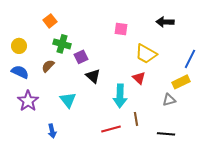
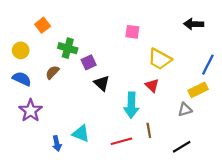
orange square: (50, 21) -> (43, 25), moved
black arrow: (165, 22) -> (194, 24), moved
cyan triangle: (68, 100) -> (81, 134), moved, turned -30
black line: (166, 134) -> (182, 147), turned -36

